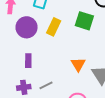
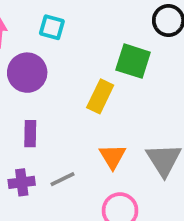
yellow rectangle: (54, 27) -> (100, 96), moved
orange triangle: (78, 64) -> (113, 156), moved

